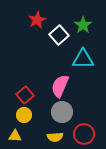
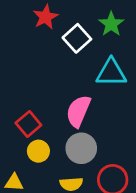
yellow circle: (24, 115) -> (38, 151), moved

